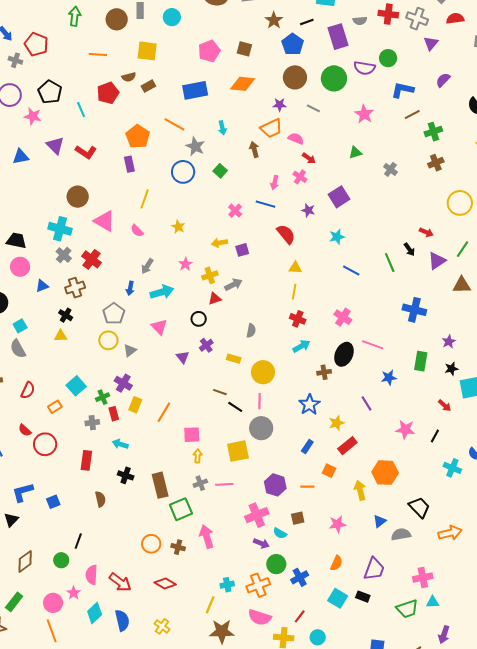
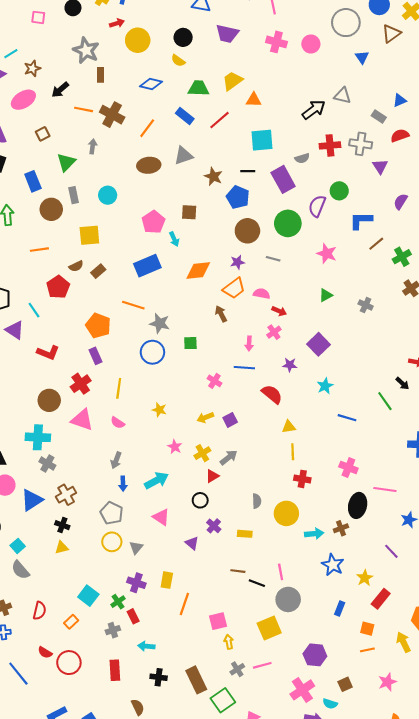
black line: (307, 22) -> (248, 171), turned 32
purple semicircle: (365, 68) -> (317, 206), turned 115
orange diamond: (243, 84) -> (198, 270), moved
cyan arrow: (222, 128) -> (174, 239), moved
purple triangle: (55, 145) -> (15, 330), moved
green square: (220, 171) -> (190, 343), turned -32
pink cross: (300, 177) -> (274, 332), turned 32
red cross: (91, 259) -> (81, 384), moved, turned 30
gray arrow: (147, 266) -> (116, 460), moved
blue triangle: (42, 286) -> (32, 500), size x1.6
cyan arrow: (301, 346) -> (314, 534), moved, turned 36
yellow circle: (263, 372) -> (286, 513), moved
yellow rectangle: (135, 405) -> (167, 580), moved
orange line: (307, 487) -> (367, 650), moved

